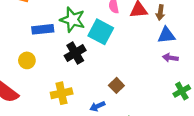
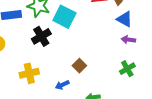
blue triangle: (166, 35) -> (125, 19), turned 36
green cross: (182, 91) -> (127, 69), moved

